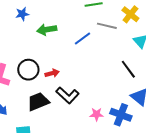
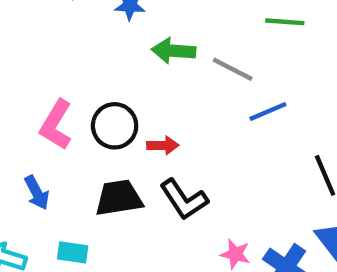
gray line: (107, 26) -> (233, 69), moved
blue line: (82, 39) -> (268, 112), moved

